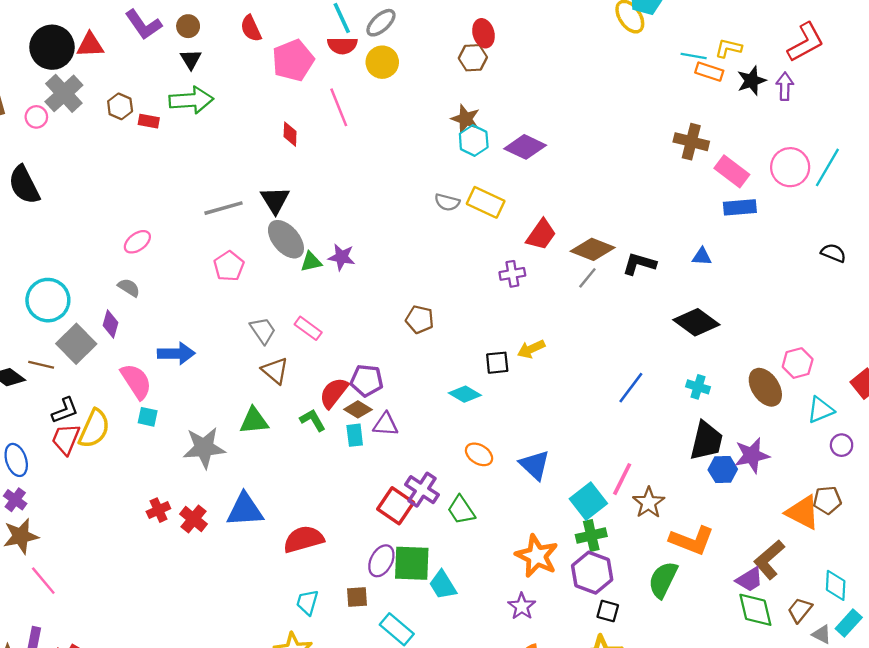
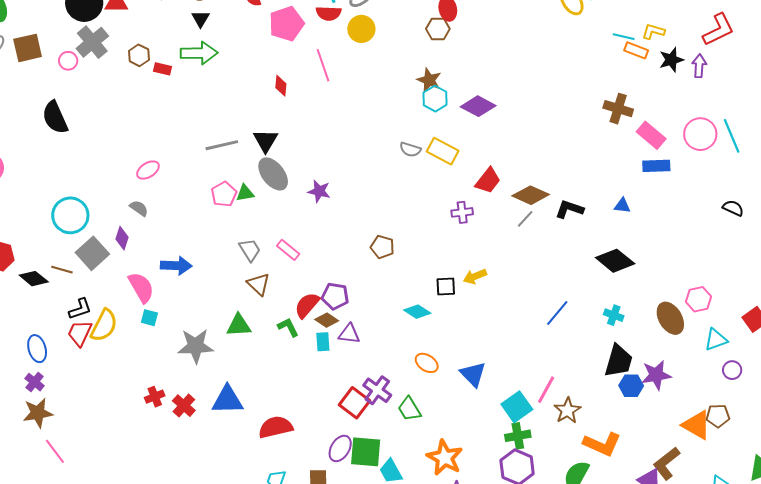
cyan line: (827, 167) -> (732, 136), turned -56
green triangle: (311, 262) -> (245, 193), moved
orange star: (537, 556) -> (445, 458), moved

